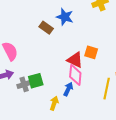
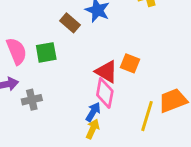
green square: (36, 81) -> (46, 52), moved
yellow arrow: (54, 103) -> (93, 129), moved

